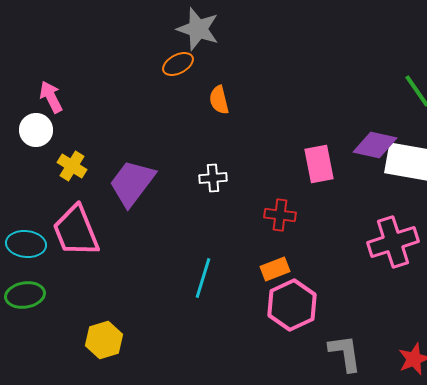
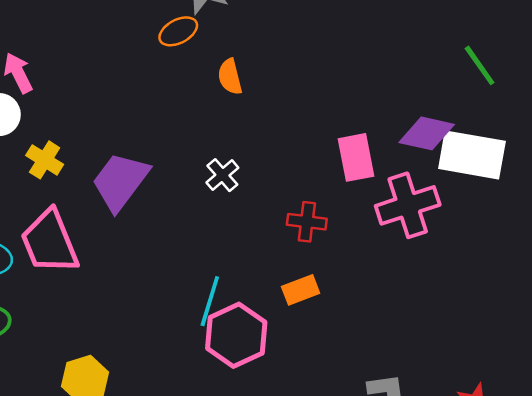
white cross: (213, 178) -> (222, 175), turned -36
pink cross: (393, 242) -> (408, 205), moved
pink hexagon: (292, 305) -> (236, 335), moved

